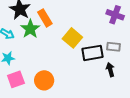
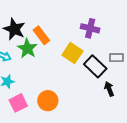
purple cross: (115, 15) -> (90, 28), moved
black rectangle: (92, 53) -> (95, 66), turned 60
black arrow: (110, 70) -> (109, 89), moved

